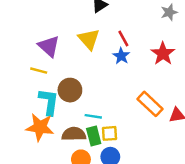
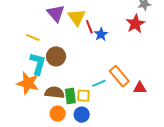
red line: (123, 39) -> (89, 27), moved
purple triangle: (49, 46) -> (56, 13), moved
red star: (163, 54) -> (135, 24), moved
cyan line: (93, 116) -> (99, 83), moved, turned -40

